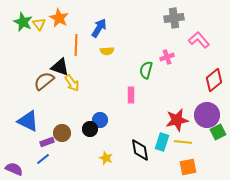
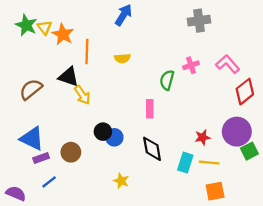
orange star: (59, 18) -> (63, 34), moved
blue arrow: (99, 28) -> (123, 15), moved
pink L-shape: (199, 40) -> (228, 64), moved
brown semicircle: (44, 81) -> (31, 89), moved
red star: (177, 120) -> (202, 137), size x0.6
black circle: (90, 129) -> (103, 132), moved
purple rectangle: (47, 142) -> (41, 158), moved
black diamond: (140, 150) -> (152, 149), moved

